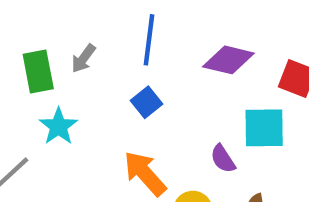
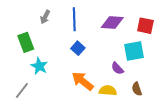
gray arrow: (83, 58) -> (45, 17), moved

